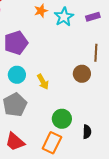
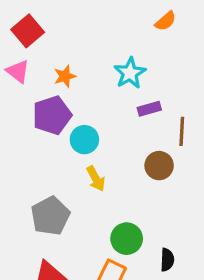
orange star: (41, 11) -> (65, 76), moved
purple rectangle: (93, 17) -> (149, 109), moved
cyan circle: (17, 75) -> (84, 140), moved

